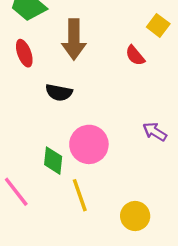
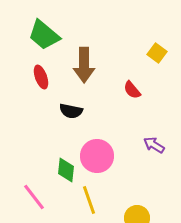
red semicircle: (135, 55) -> (132, 90), moved

